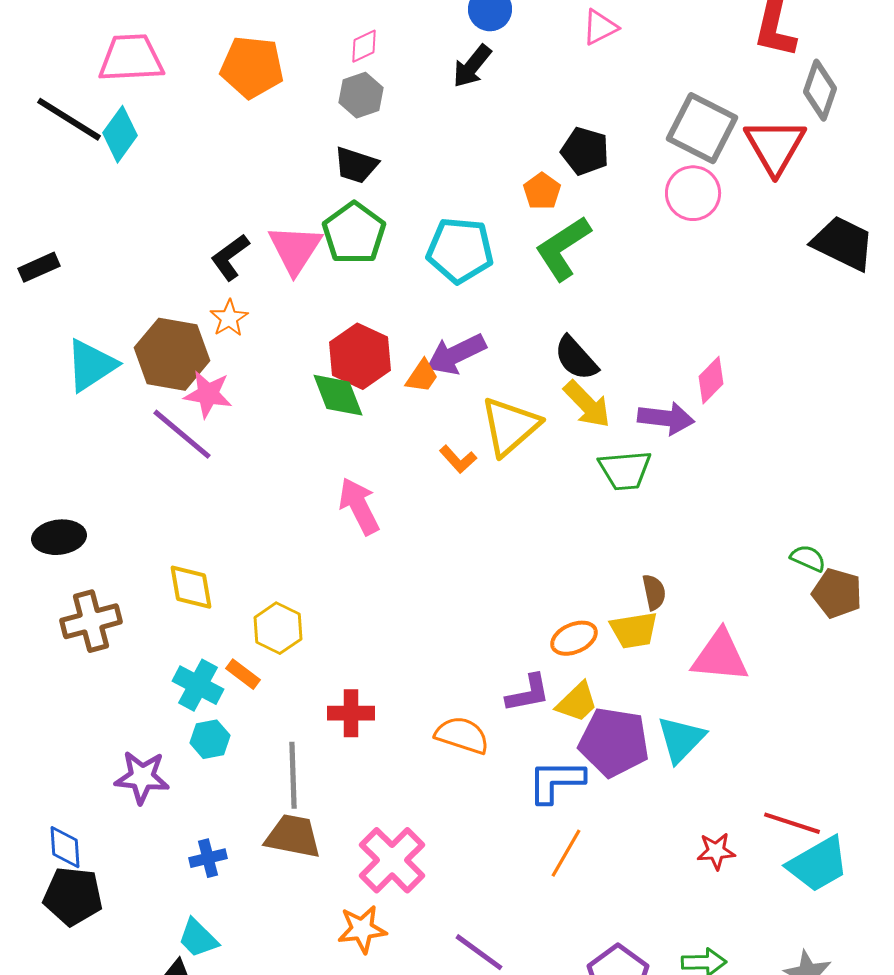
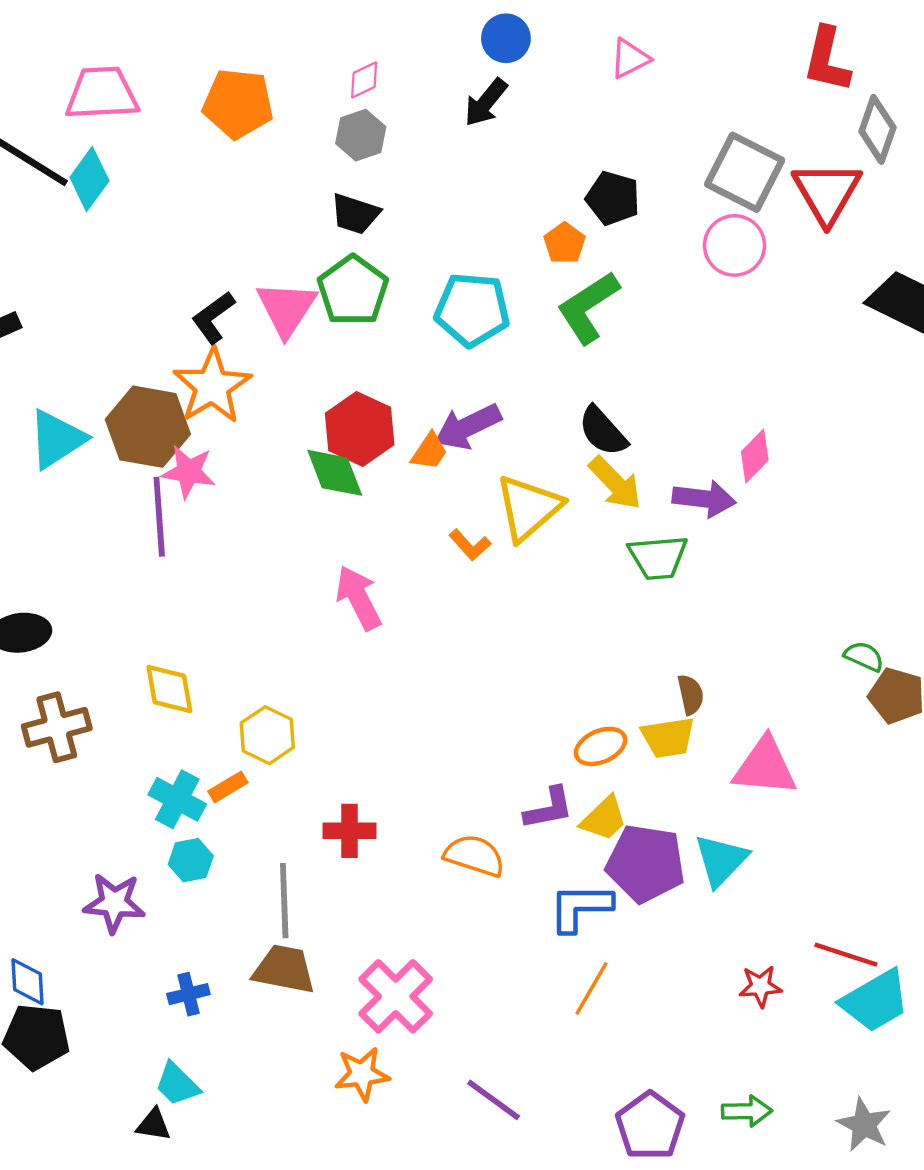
orange star: (229, 318) -> (212, 386), size x1.8
purple line: (182, 434) -> (159, 517), turned 46
orange rectangle: (243, 674) -> (228, 787), turned -68

